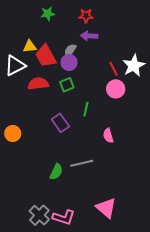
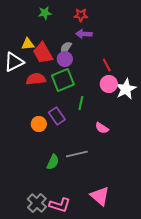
white star: (134, 66) -> (126, 89), moved
green square: (67, 85) -> (63, 80), size x1.6
orange circle: (13, 134) -> (39, 124), moved
pink semicircle: (108, 136) -> (102, 128), turned -40

